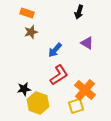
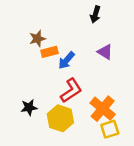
orange rectangle: (27, 13) -> (49, 52), moved, turned -32
yellow hexagon: (38, 103) -> (60, 118), moved
yellow square: (76, 106) -> (110, 129), moved

